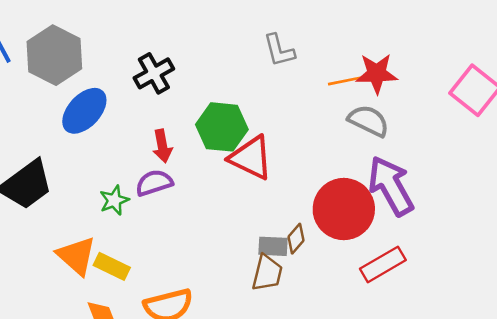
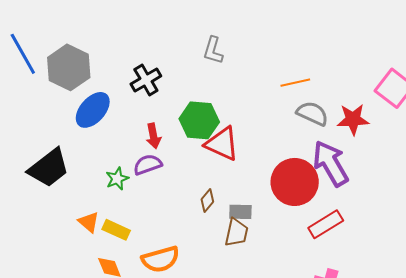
gray L-shape: (279, 50) -> (213, 50), moved, turned 32
red star: (377, 73) -> (353, 119), moved
brown diamond: (296, 239) -> (207, 201), moved
orange triangle: (76, 256) -> (89, 222), size x0.7

